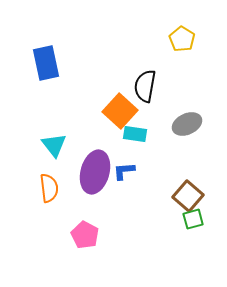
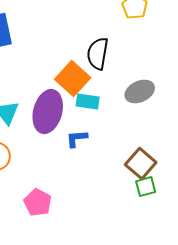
purple ellipse: (95, 172) -> (48, 112), moved

